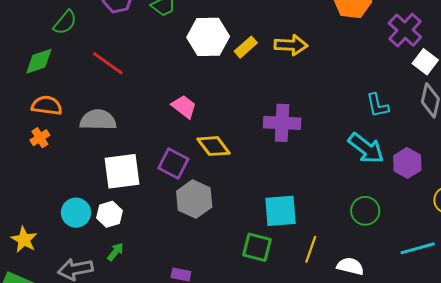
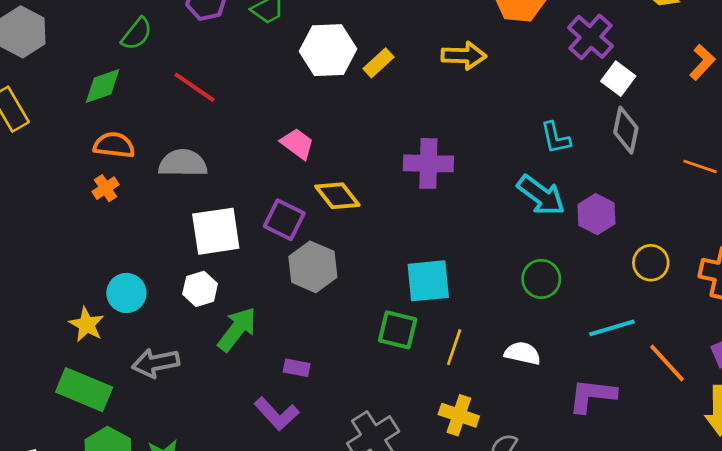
yellow arrow: (291, 45) -> (464, 56), moved
cyan circle: (76, 213) -> (126, 293), moved
yellow line: (311, 249) -> (454, 347), moved
green arrow: (115, 252) -> (237, 329), moved, size x1.8

